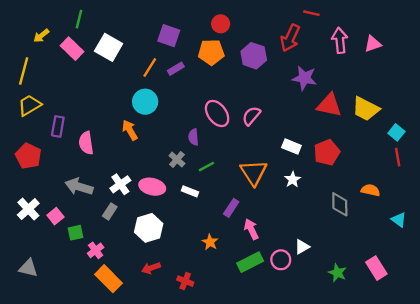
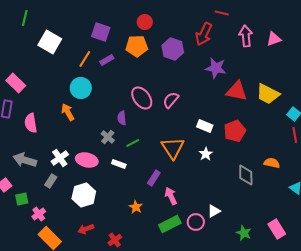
pink rectangle: (72, 49) -> (16, 83), moved
red cross: (185, 281) -> (115, 240), turned 32

